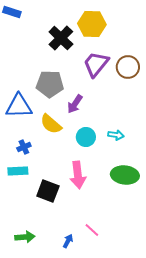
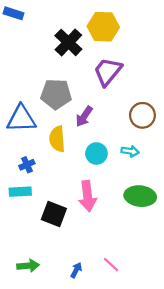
brown circle: (128, 67) -> (142, 115), moved
yellow semicircle: (51, 124) -> (57, 139), turned 45
pink line: (92, 230) -> (111, 265), moved

